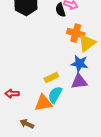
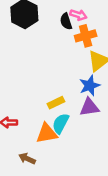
orange cross: (76, 33) -> (86, 36), moved, turned -30
blue star: (79, 64) -> (90, 86), turned -30

